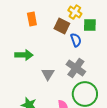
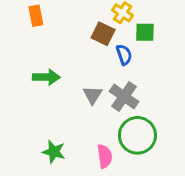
orange rectangle: (32, 19) -> (36, 16), moved
gray triangle: (48, 74) -> (93, 95), moved

